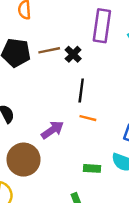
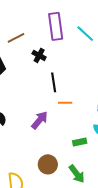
brown line: (49, 50) -> (16, 38), moved
brown circle: (24, 160) -> (48, 164), moved, size x0.7

